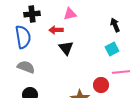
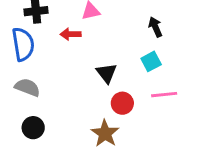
black triangle: (66, 48) -> (107, 73), moved
red circle: (101, 85) -> (122, 103), moved

